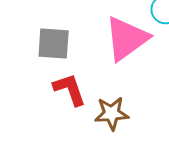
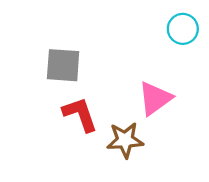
pink triangle: (127, 38) -> (155, 98), moved, size x0.7

